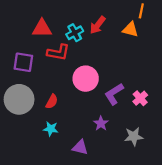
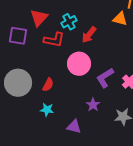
red arrow: (98, 25) -> (89, 35), moved
red triangle: (42, 28) -> (39, 18), turned -48
purple square: (23, 62) -> (18, 36), moved

